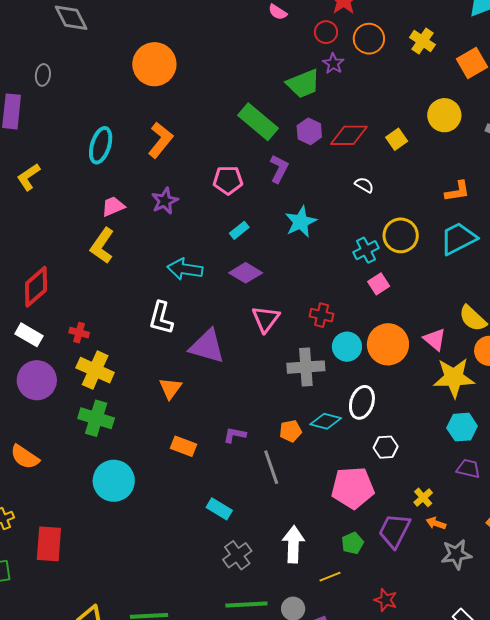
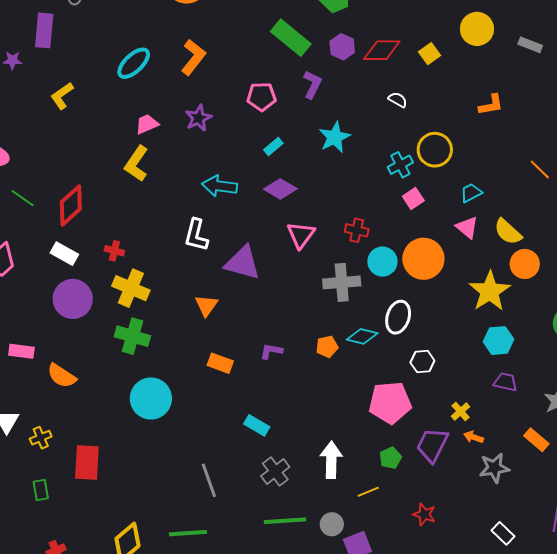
cyan ellipse: (101, 145) -> (134, 63), turned 30
cyan trapezoid: (458, 238) -> (471, 193), moved, size x0.6
pink triangle: (435, 339) -> (467, 227), moved
yellow star: (454, 378) -> (490, 291), turned -30
gray line: (271, 467) -> (209, 480), moved

